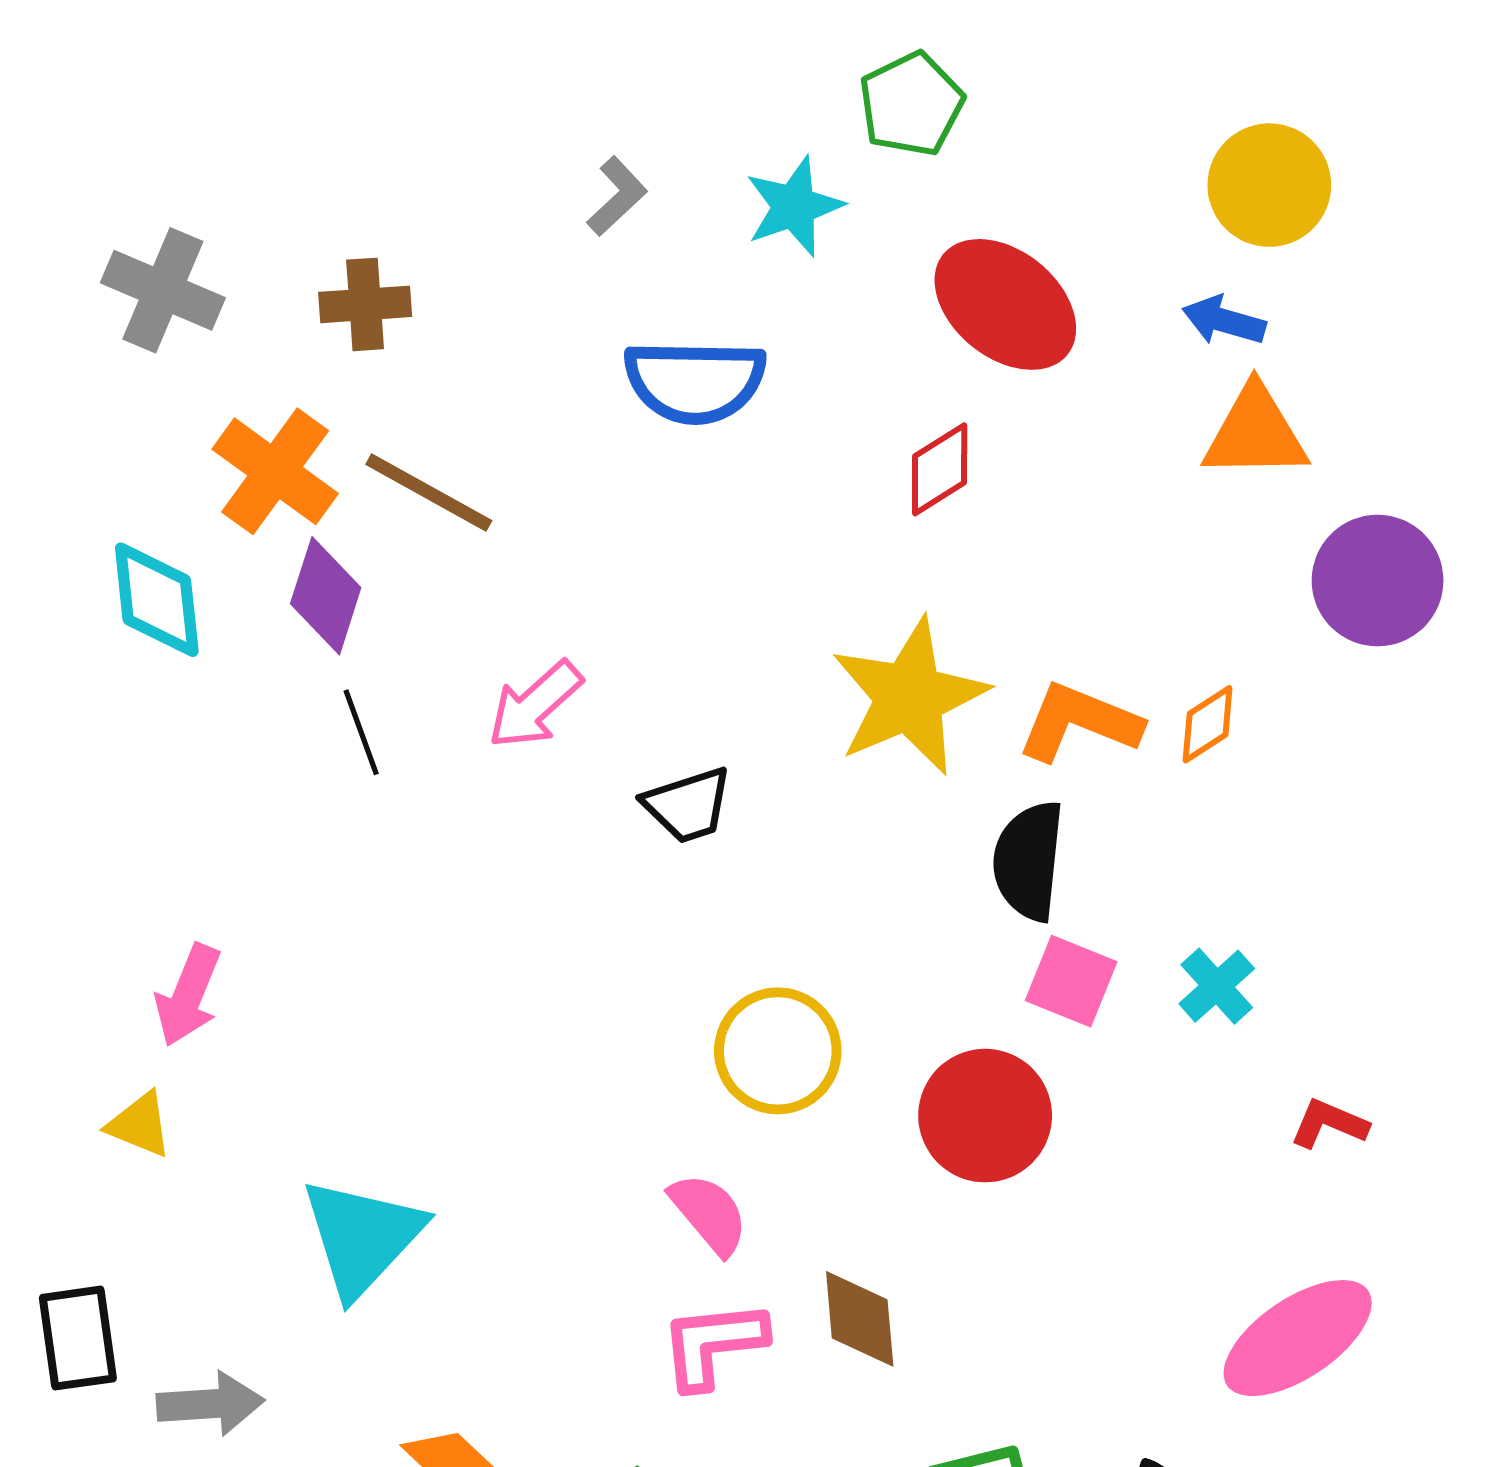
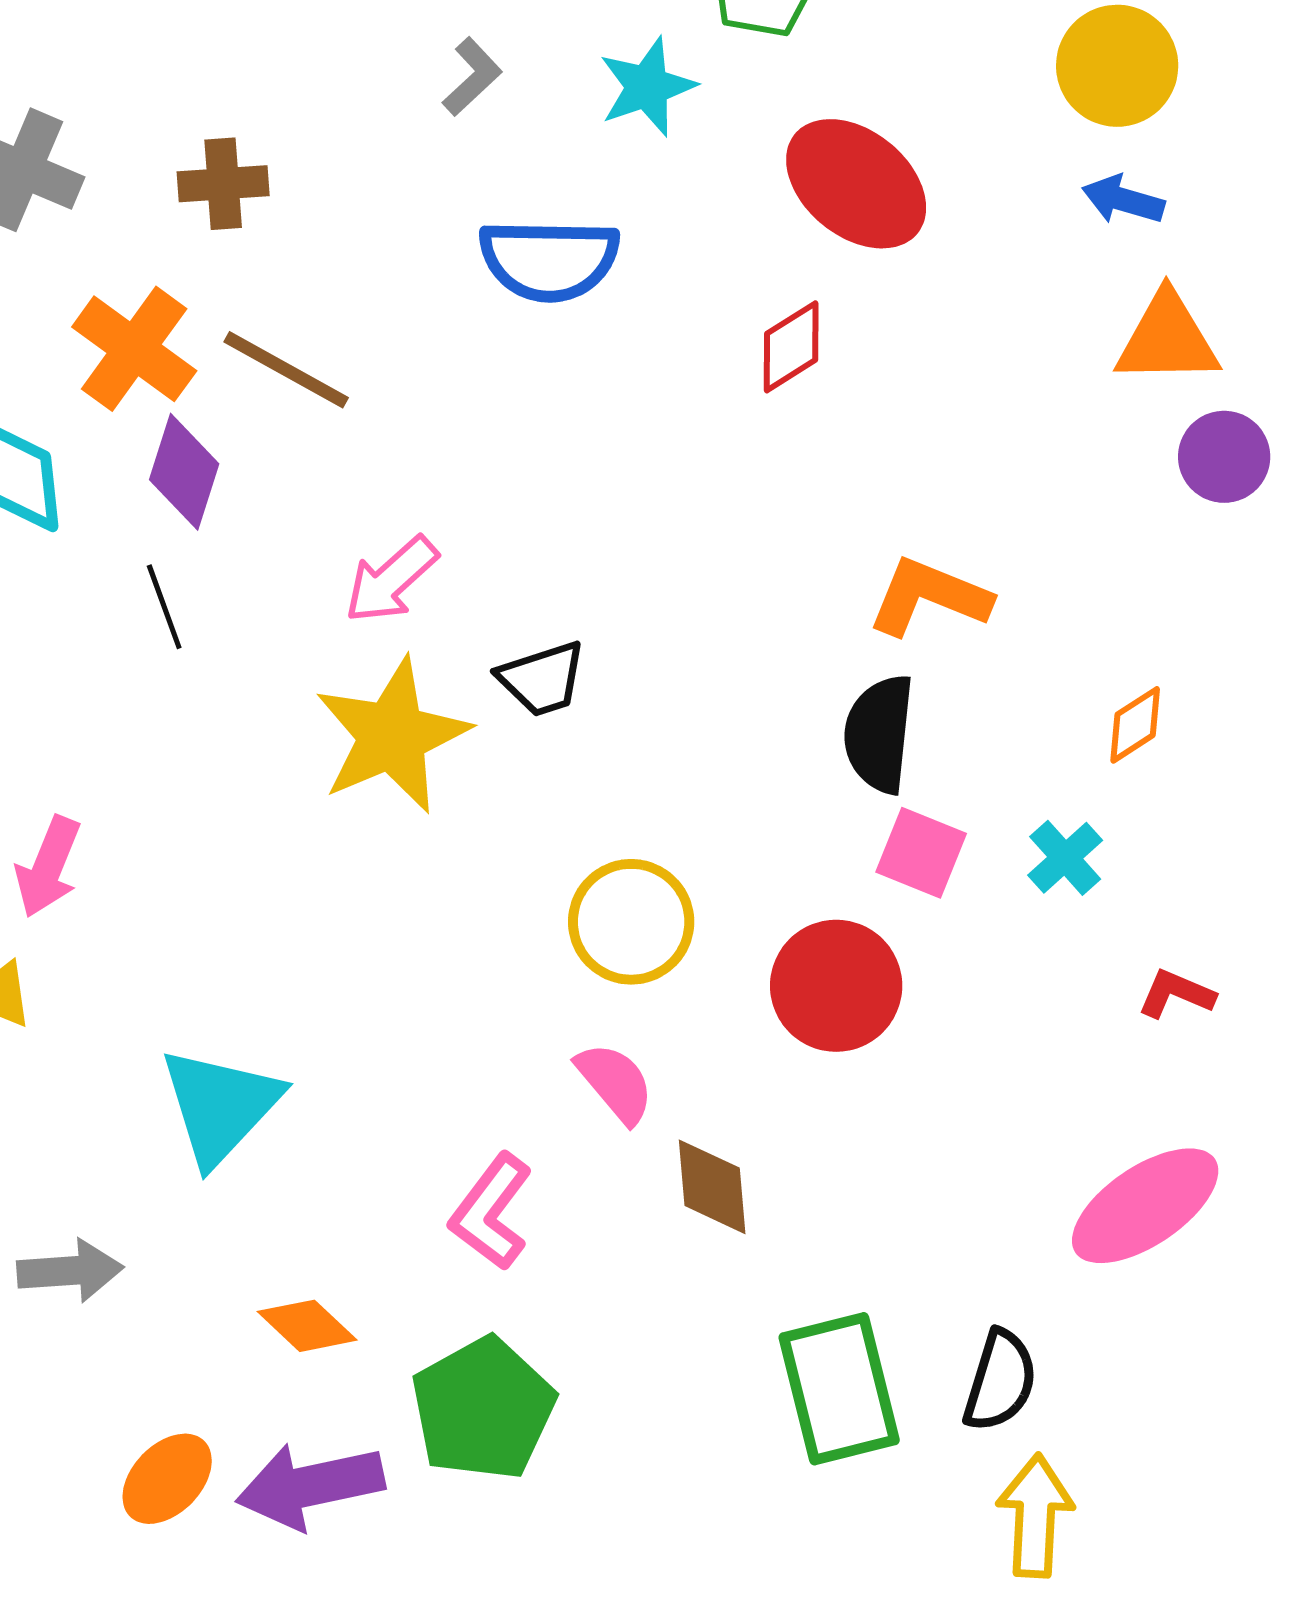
blue arrow: (1224, 321) -> (1123, 200), moved
orange triangle: (1255, 433) -> (1167, 339), moved
purple circle: (1378, 581) -> (1224, 457), size x0.7
yellow star: (909, 697) -> (392, 736), moved
orange diamond: (1208, 724) -> (1135, 725), moved
black line: (361, 732) -> (164, 607), moved
pink semicircle: (709, 1214) -> (615, 1083), moved
pink L-shape: (713, 1344) -> (491, 1212), moved, turned -47

